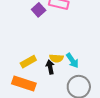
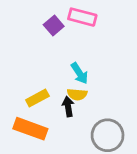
cyan arrow: (72, 61) -> (80, 73), moved

